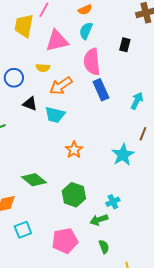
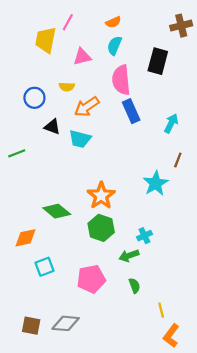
pink triangle: (57, 41) -> (82, 57), size x0.7
black rectangle: (125, 45) -> (158, 61), size x1.6
orange star: (74, 150) -> (101, 196), moved, size x1.4

